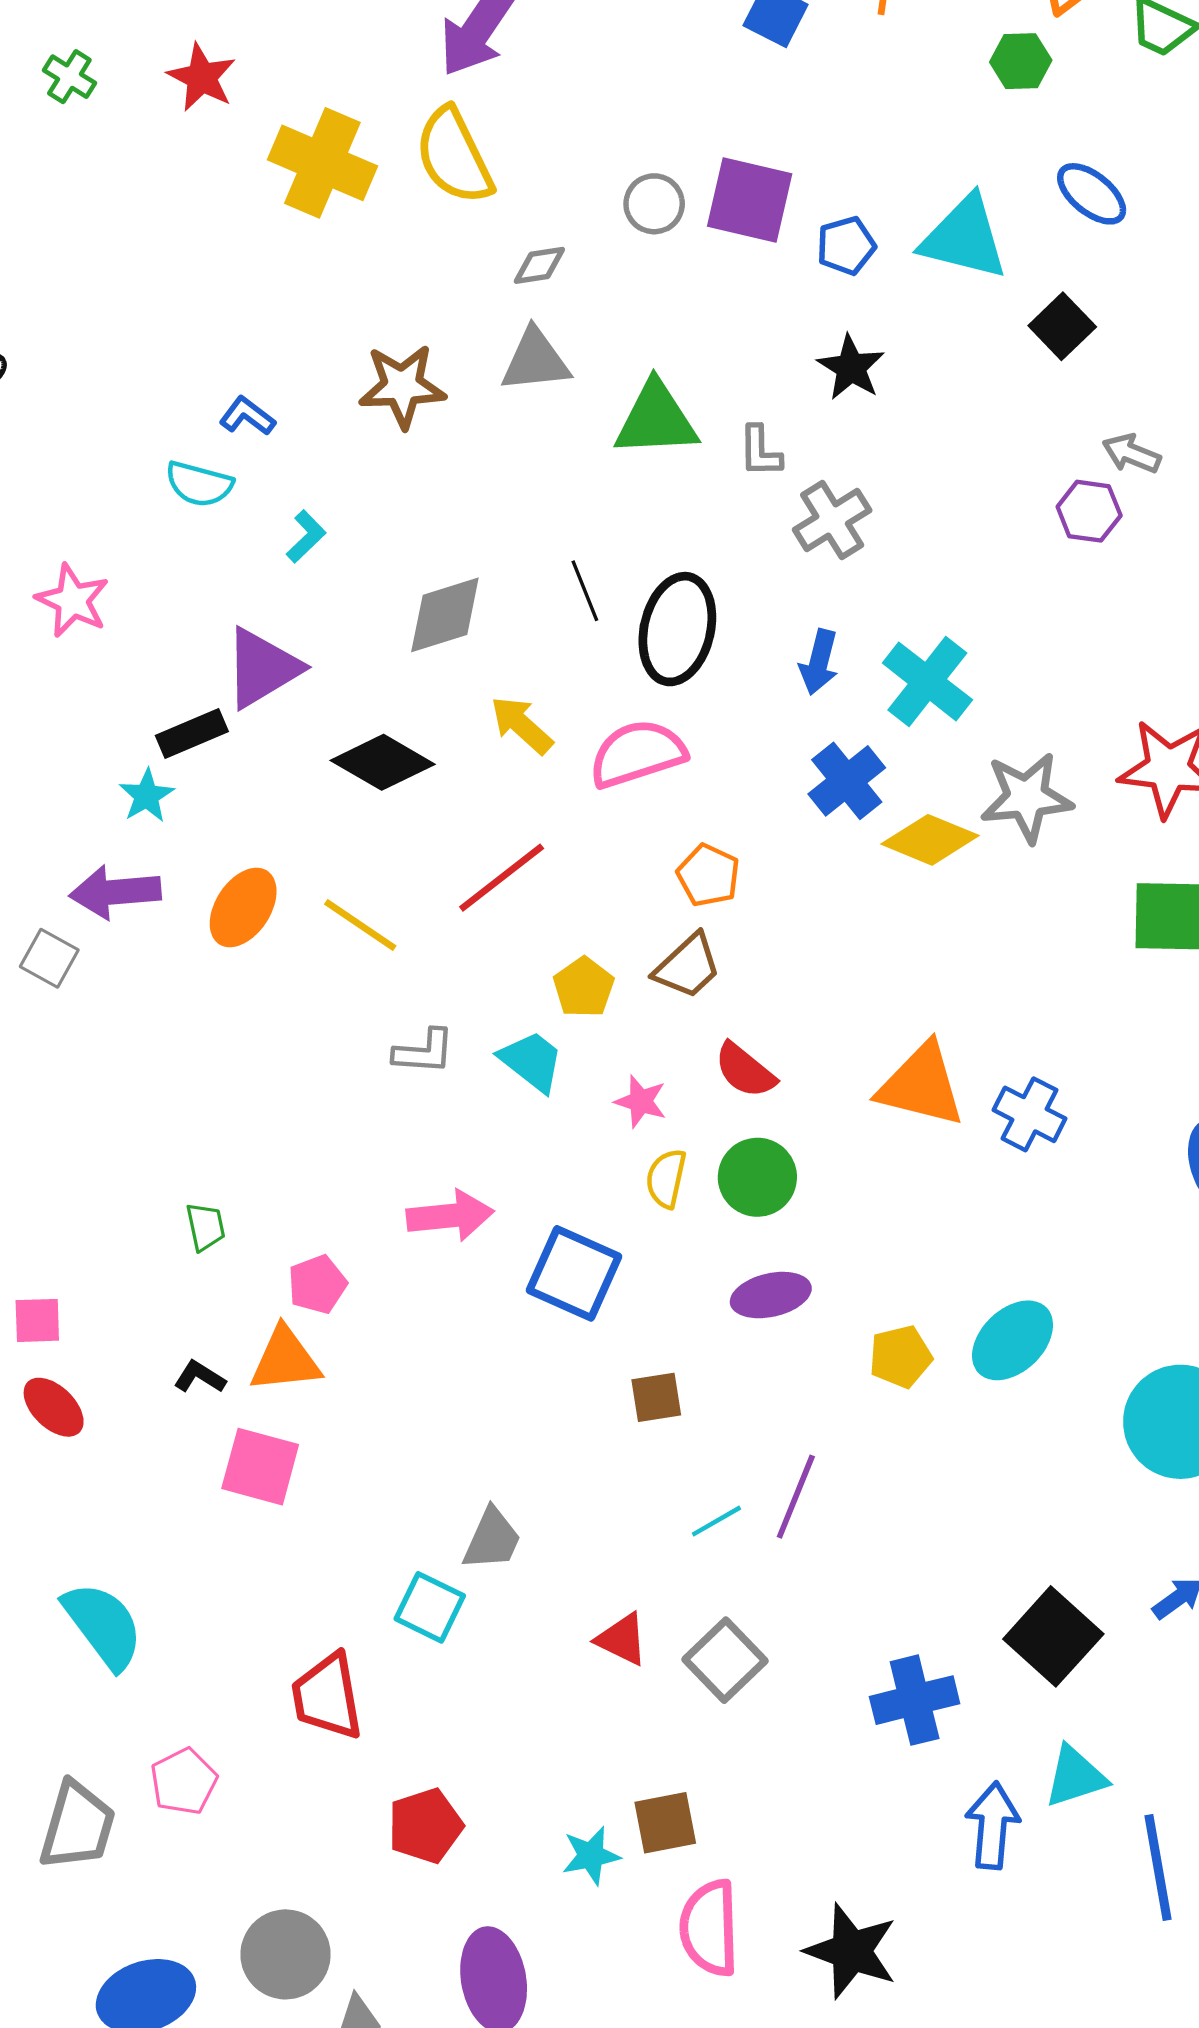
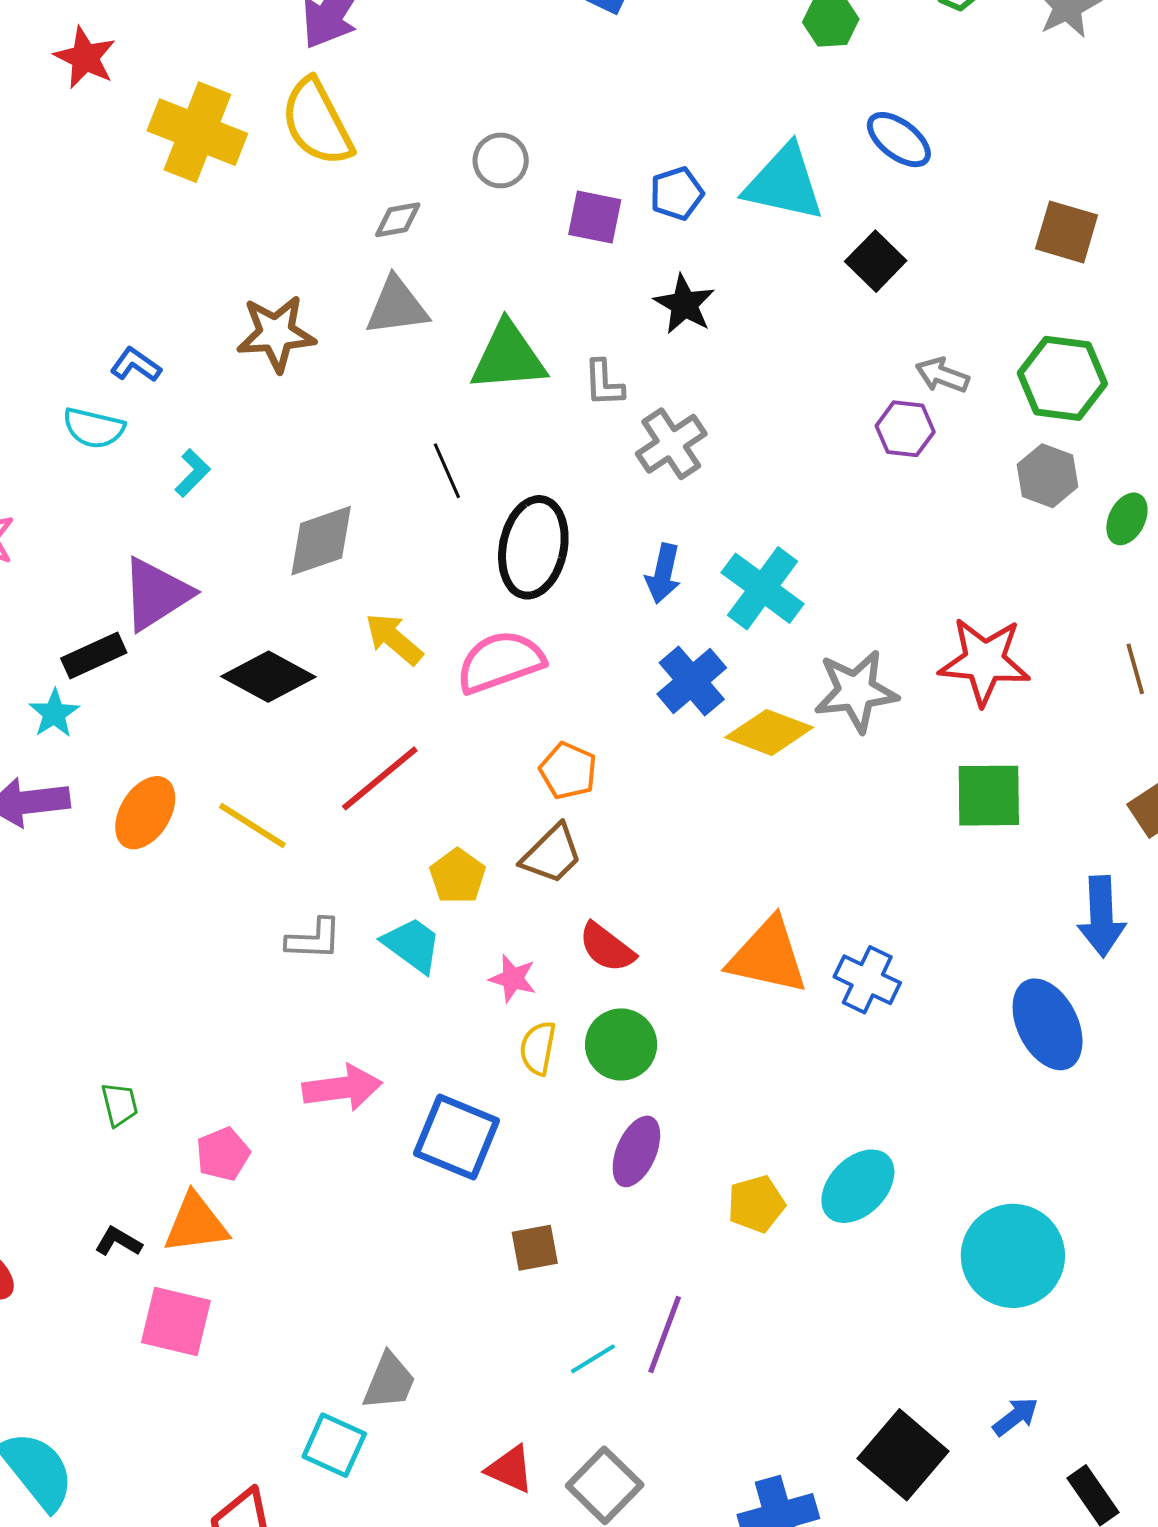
purple square: (750, 200) -> (595, 217), moved, size x0.7
black line: (585, 591) -> (447, 471), moved
purple ellipse: (771, 1295) -> (636, 1151), turned -52

